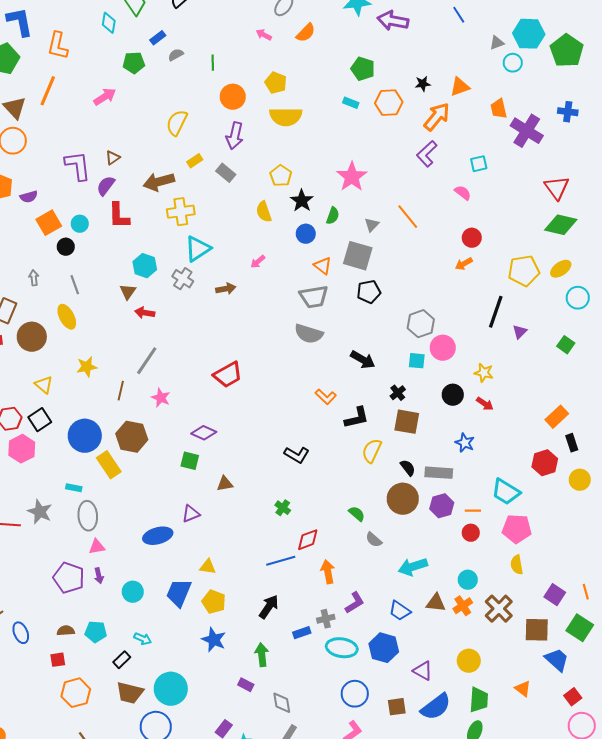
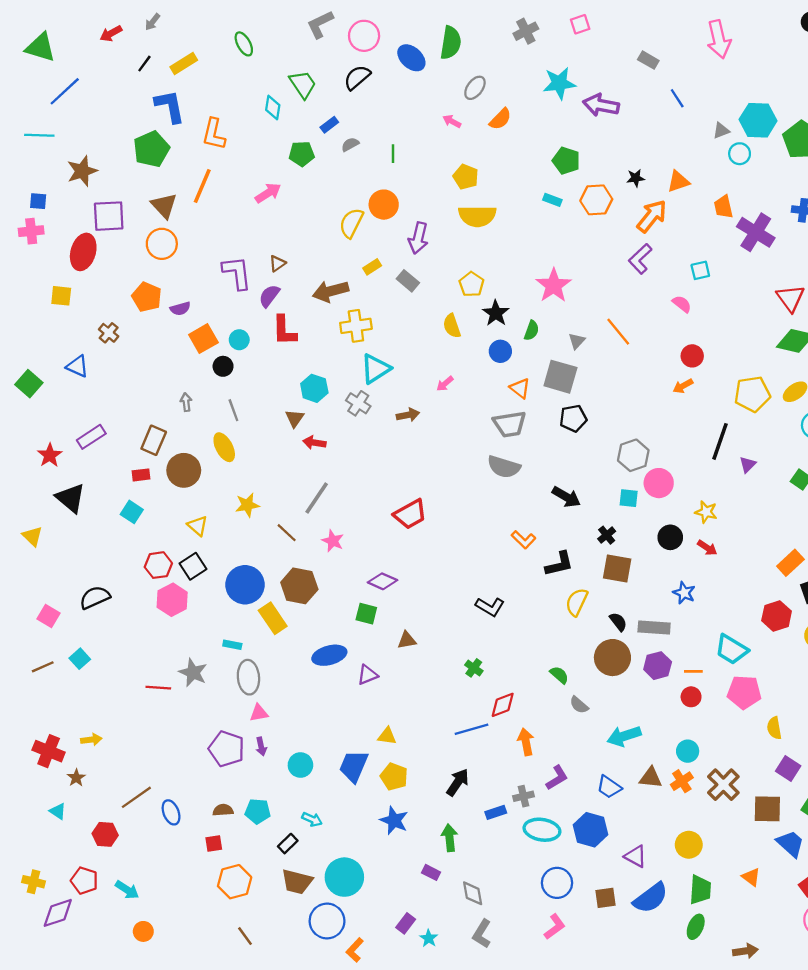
orange circle: (233, 97) -> (384, 205), moved
brown line: (121, 391) -> (287, 533), turned -60
blue ellipse: (158, 536) -> (329, 655), moved
yellow semicircle: (517, 565) -> (774, 728), moved

